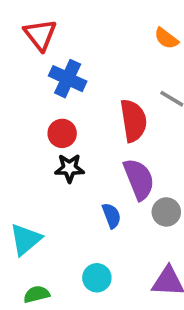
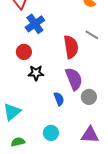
blue cross: (68, 79) -> (35, 24), turned 30
red circle: (62, 133) -> (24, 52), moved

